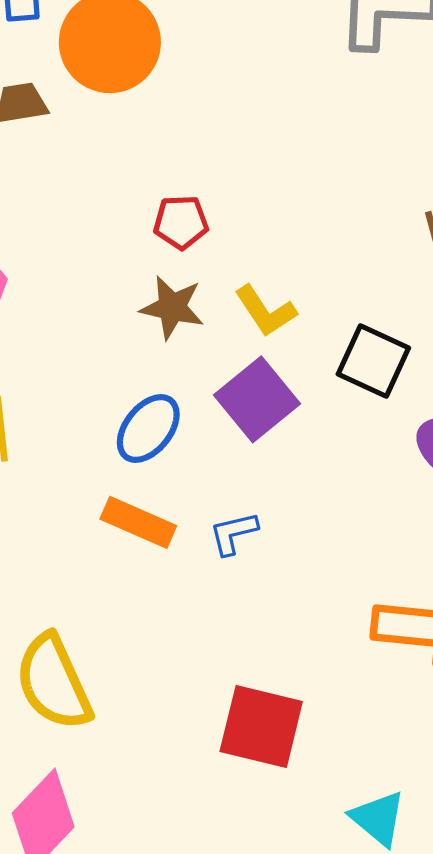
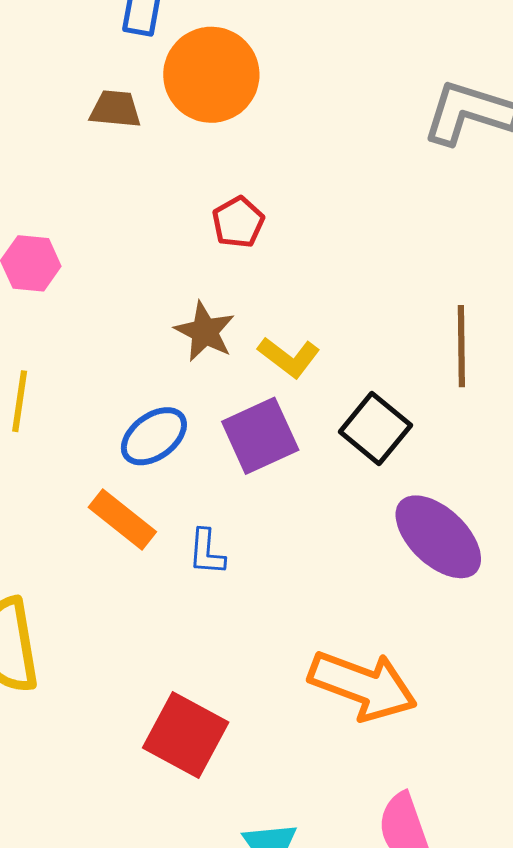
red pentagon: (181, 222) -> (238, 222), moved, turned 30
yellow L-shape: (265, 311) -> (289, 357), turned -34
blue L-shape: (233, 533) -> (207, 552), turned -87

